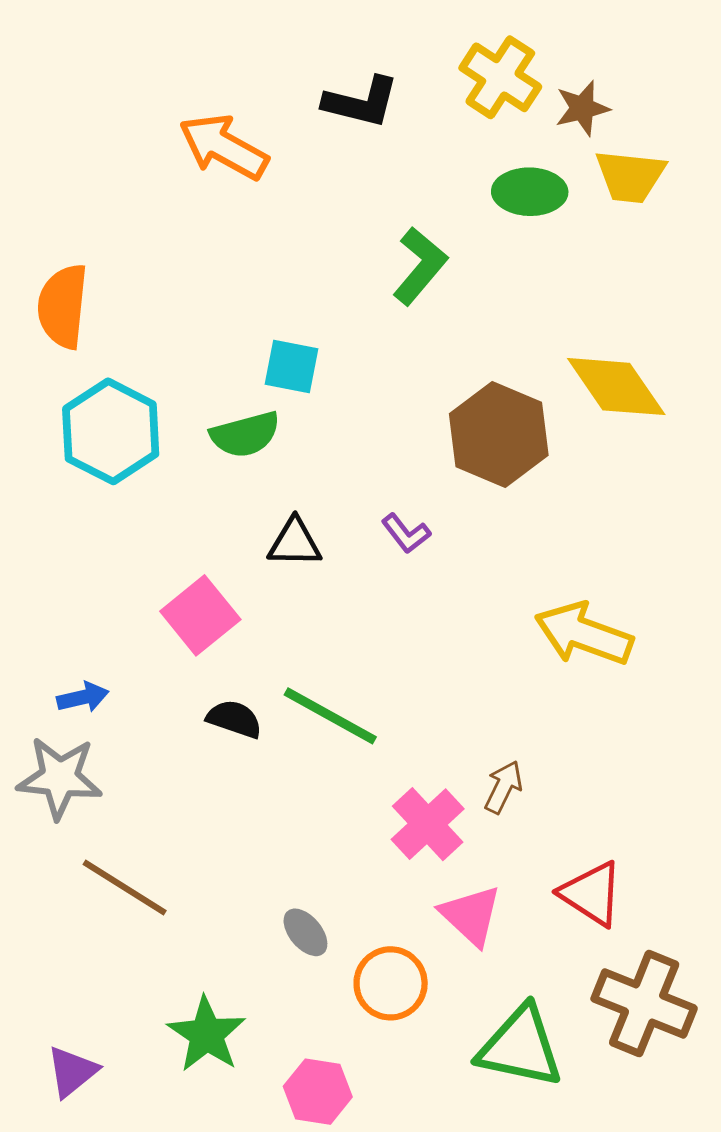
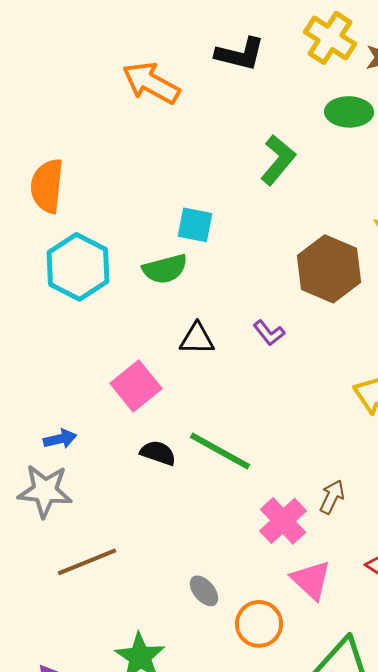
brown line: (125, 888) -> (87, 562), turned -54

